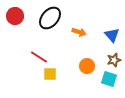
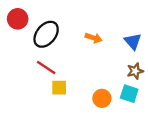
black ellipse: (50, 18) -> (46, 34), moved
orange circle: (87, 66) -> (102, 98), moved

